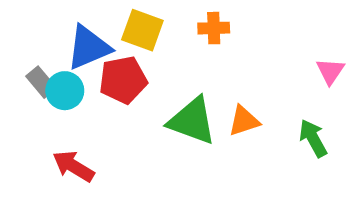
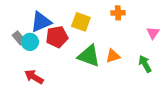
orange cross: (214, 28) -> (118, 13), moved
yellow square: (142, 30) -> (81, 22), moved

